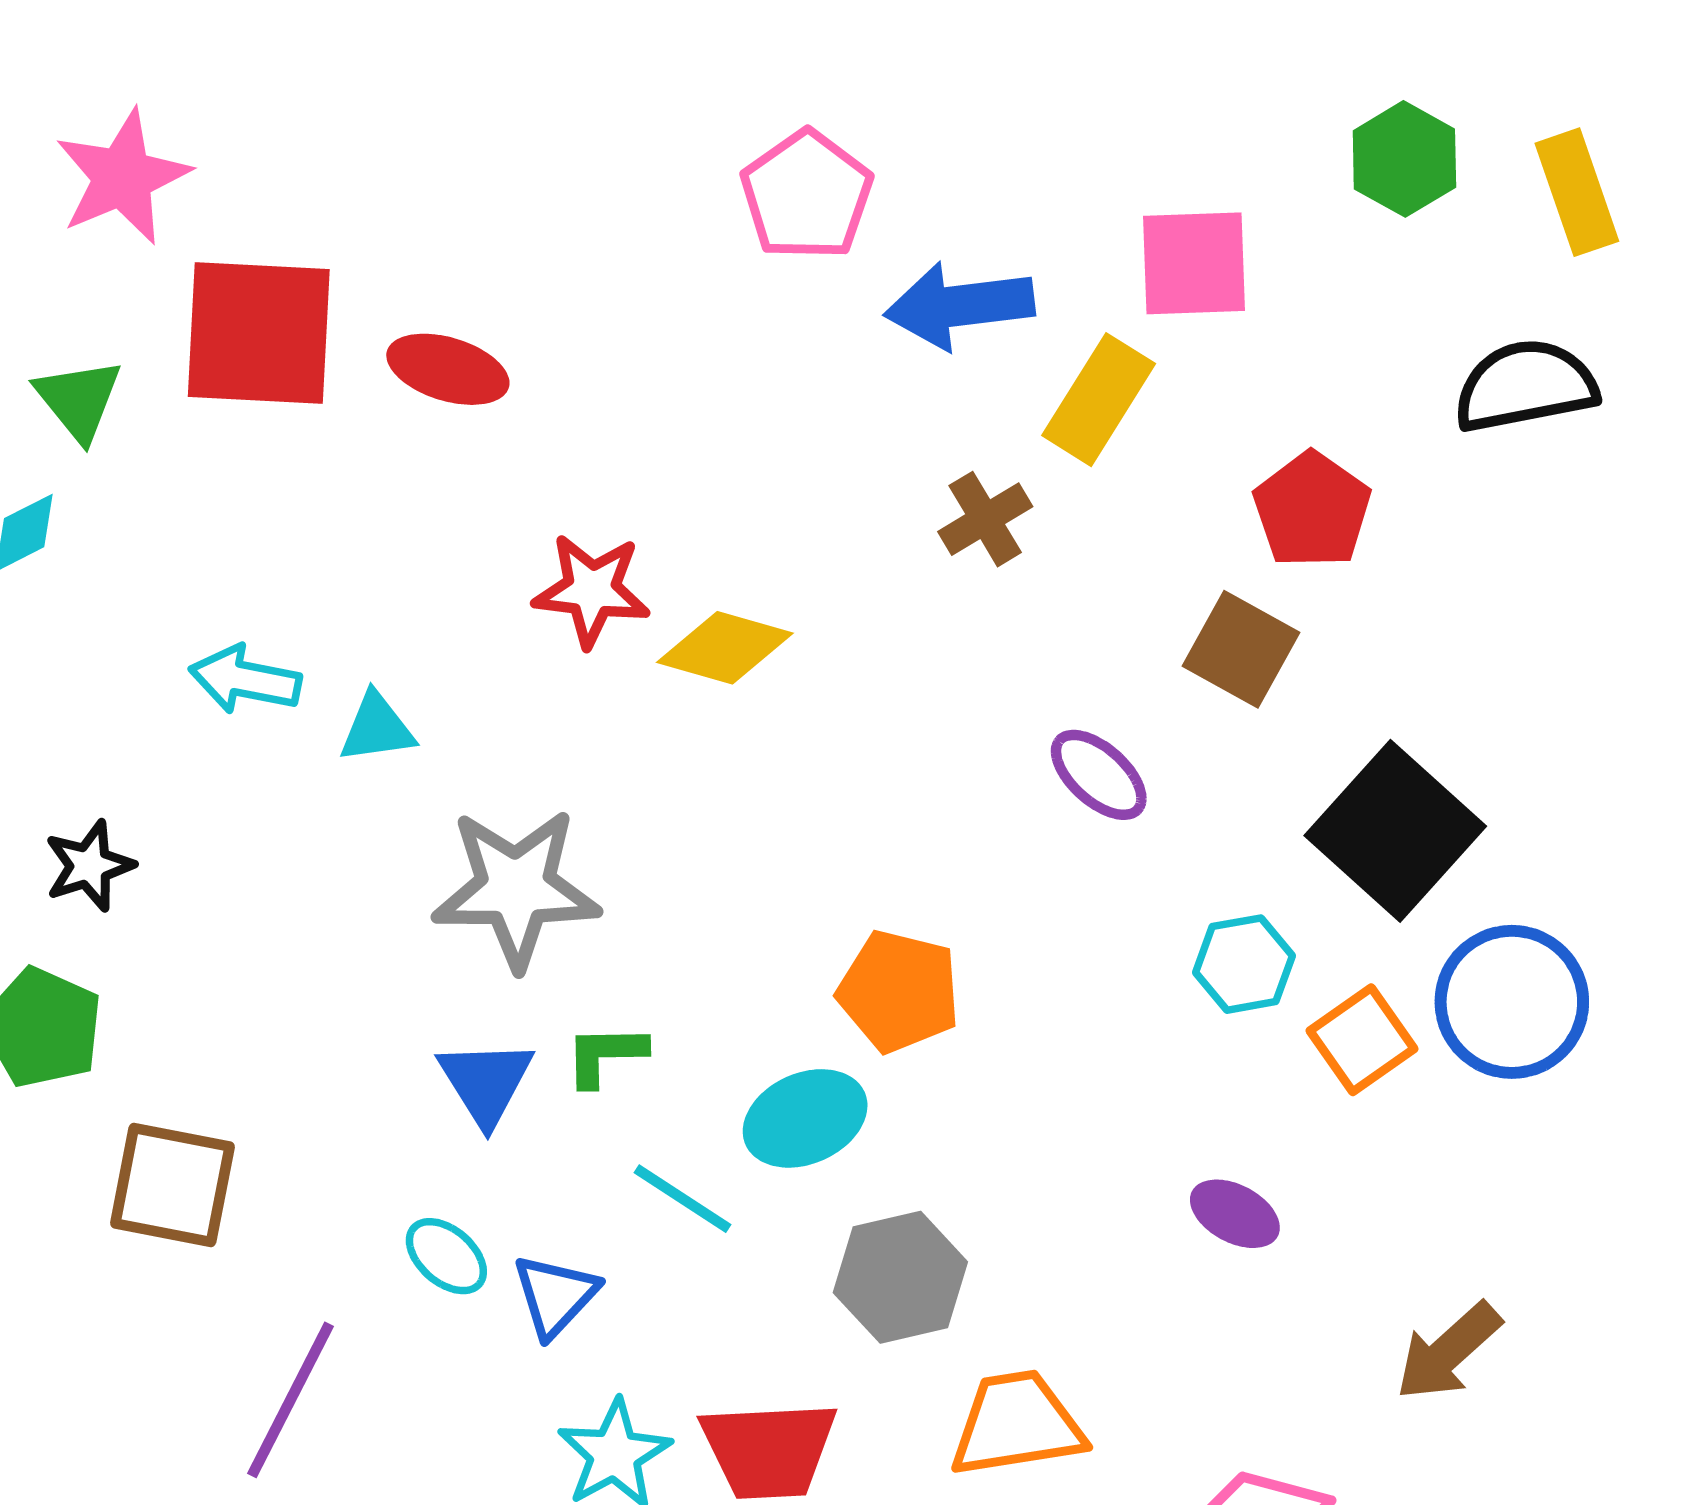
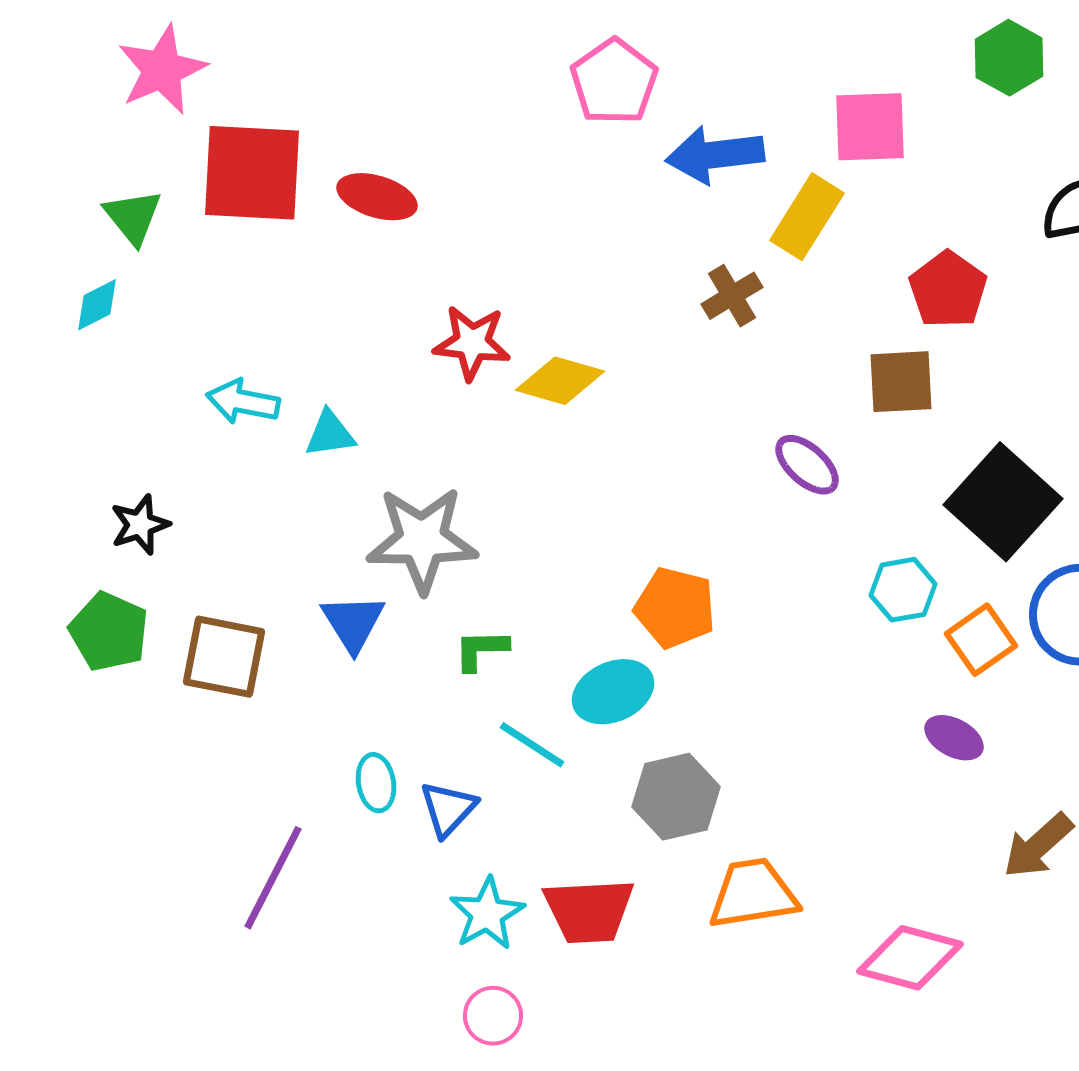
brown square: (1241, 649) -> (901, 382), turned -32
blue triangle: (486, 1082) -> (353, 623), moved
brown square: (172, 1185) -> (224, 657), moved
purple ellipse: (1235, 1214) -> (954, 738), moved
cyan ellipse: (446, 1256) -> (376, 783), turned 40

